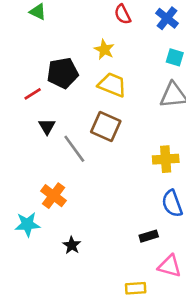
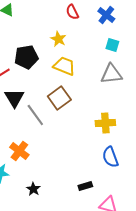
black triangle: (47, 127) -> (14, 98), size x1.5
brown square: (106, 127) -> (59, 98), turned 30
black rectangle: (149, 236) -> (85, 186), moved

